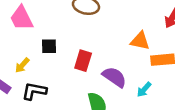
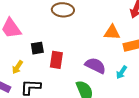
red rectangle: (83, 61) -> (56, 60), moved

